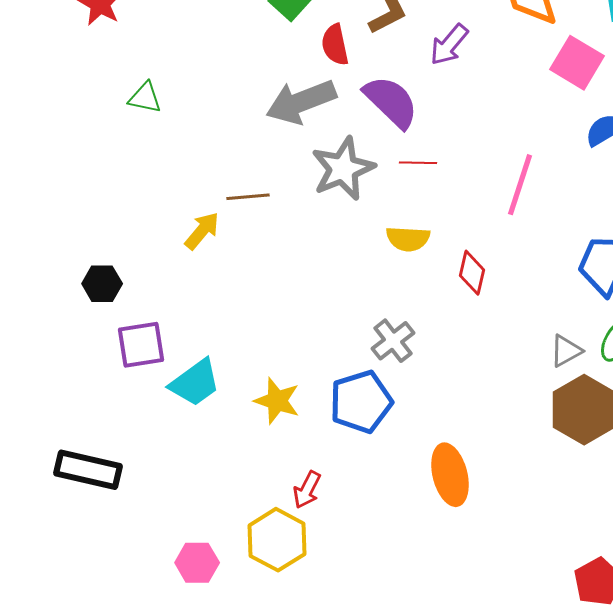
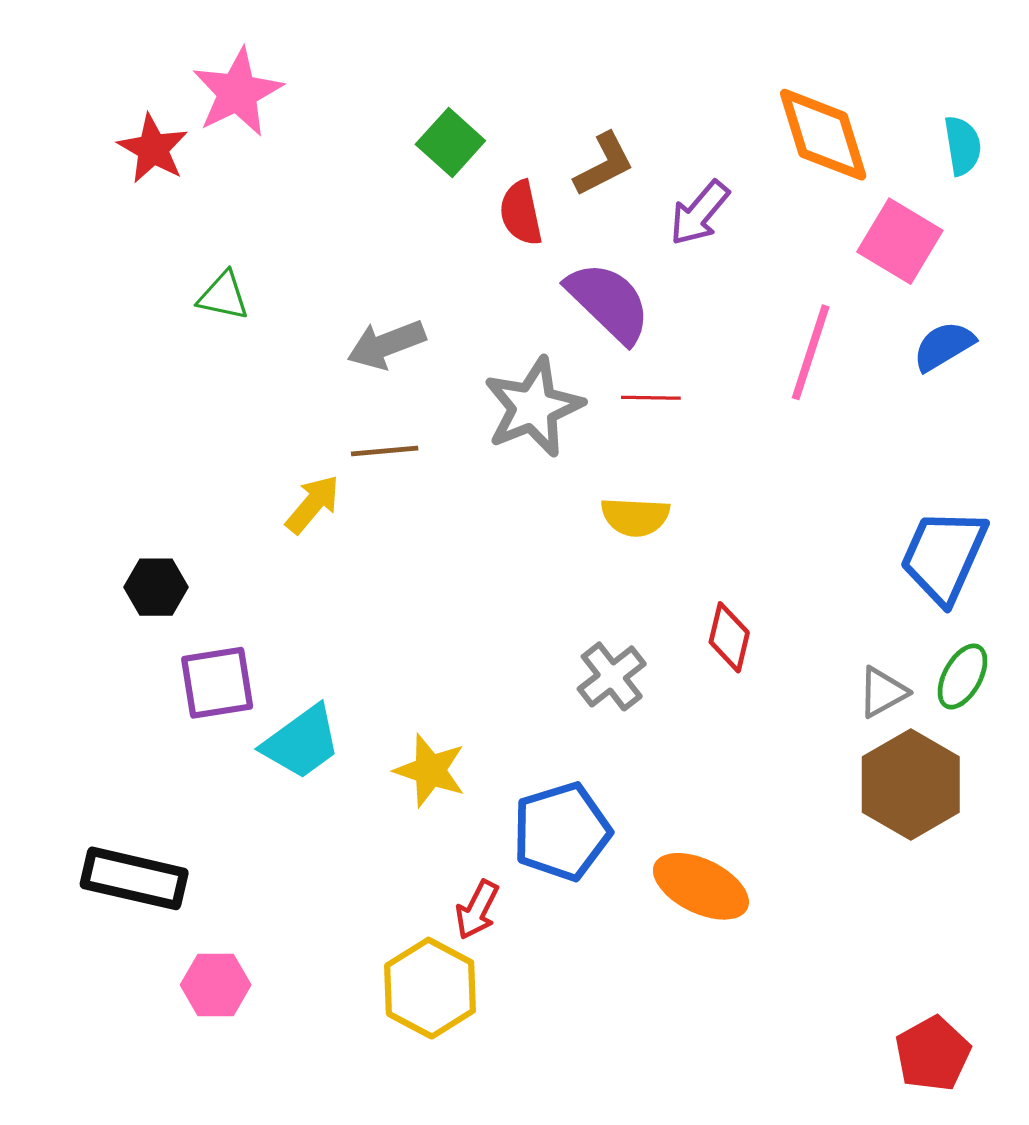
gray arrow: (301, 102) -> (386, 344), moved, size x0.7
pink line: (520, 185) -> (811, 352), moved
red diamond: (472, 273) -> (729, 637), moved
blue pentagon: (361, 402) -> (562, 831), moved
orange ellipse: (450, 475) -> (701, 886), turned -50
pink hexagon: (197, 563) -> (216, 985), moved

